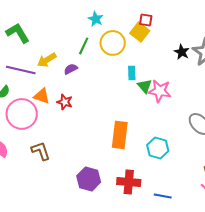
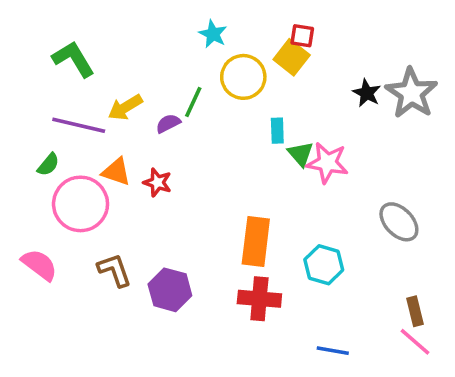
green line: (84, 46) -> (193, 102), moved
purple hexagon: (89, 179) -> (170, 290), moved
red cross: (129, 182) -> (259, 299), moved

